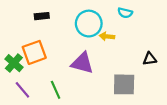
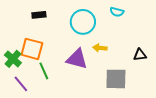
yellow arrow: (107, 36) -> (100, 48), moved
orange square: (34, 52) -> (32, 49), turned 35
green line: (56, 90) -> (44, 71), moved

